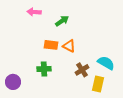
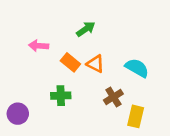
pink arrow: (34, 12) -> (39, 46), moved
orange rectangle: (51, 45) -> (70, 62), turned 32
cyan semicircle: (106, 63) -> (137, 68), moved

